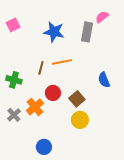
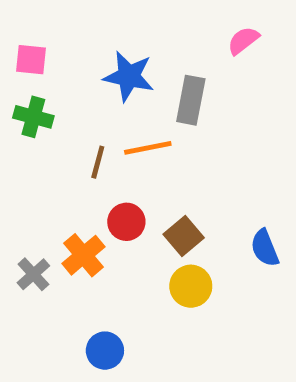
pink square: (13, 25) -> (31, 60), turned 32
gray rectangle: (87, 32) -> (191, 100), moved
green cross: (14, 80) -> (33, 117), moved
blue semicircle: (104, 80) -> (265, 248), moved

